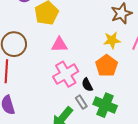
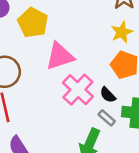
pink triangle: (59, 45) -> (60, 56), size x1.4

